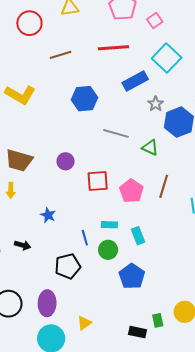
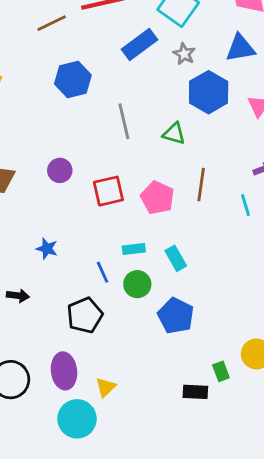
brown line: (61, 55) -> (52, 23), moved
gray star: (156, 104) -> (184, 54), moved
gray line: (116, 133) -> (124, 121), turned 70
yellow triangle: (84, 323) -> (106, 387), moved

